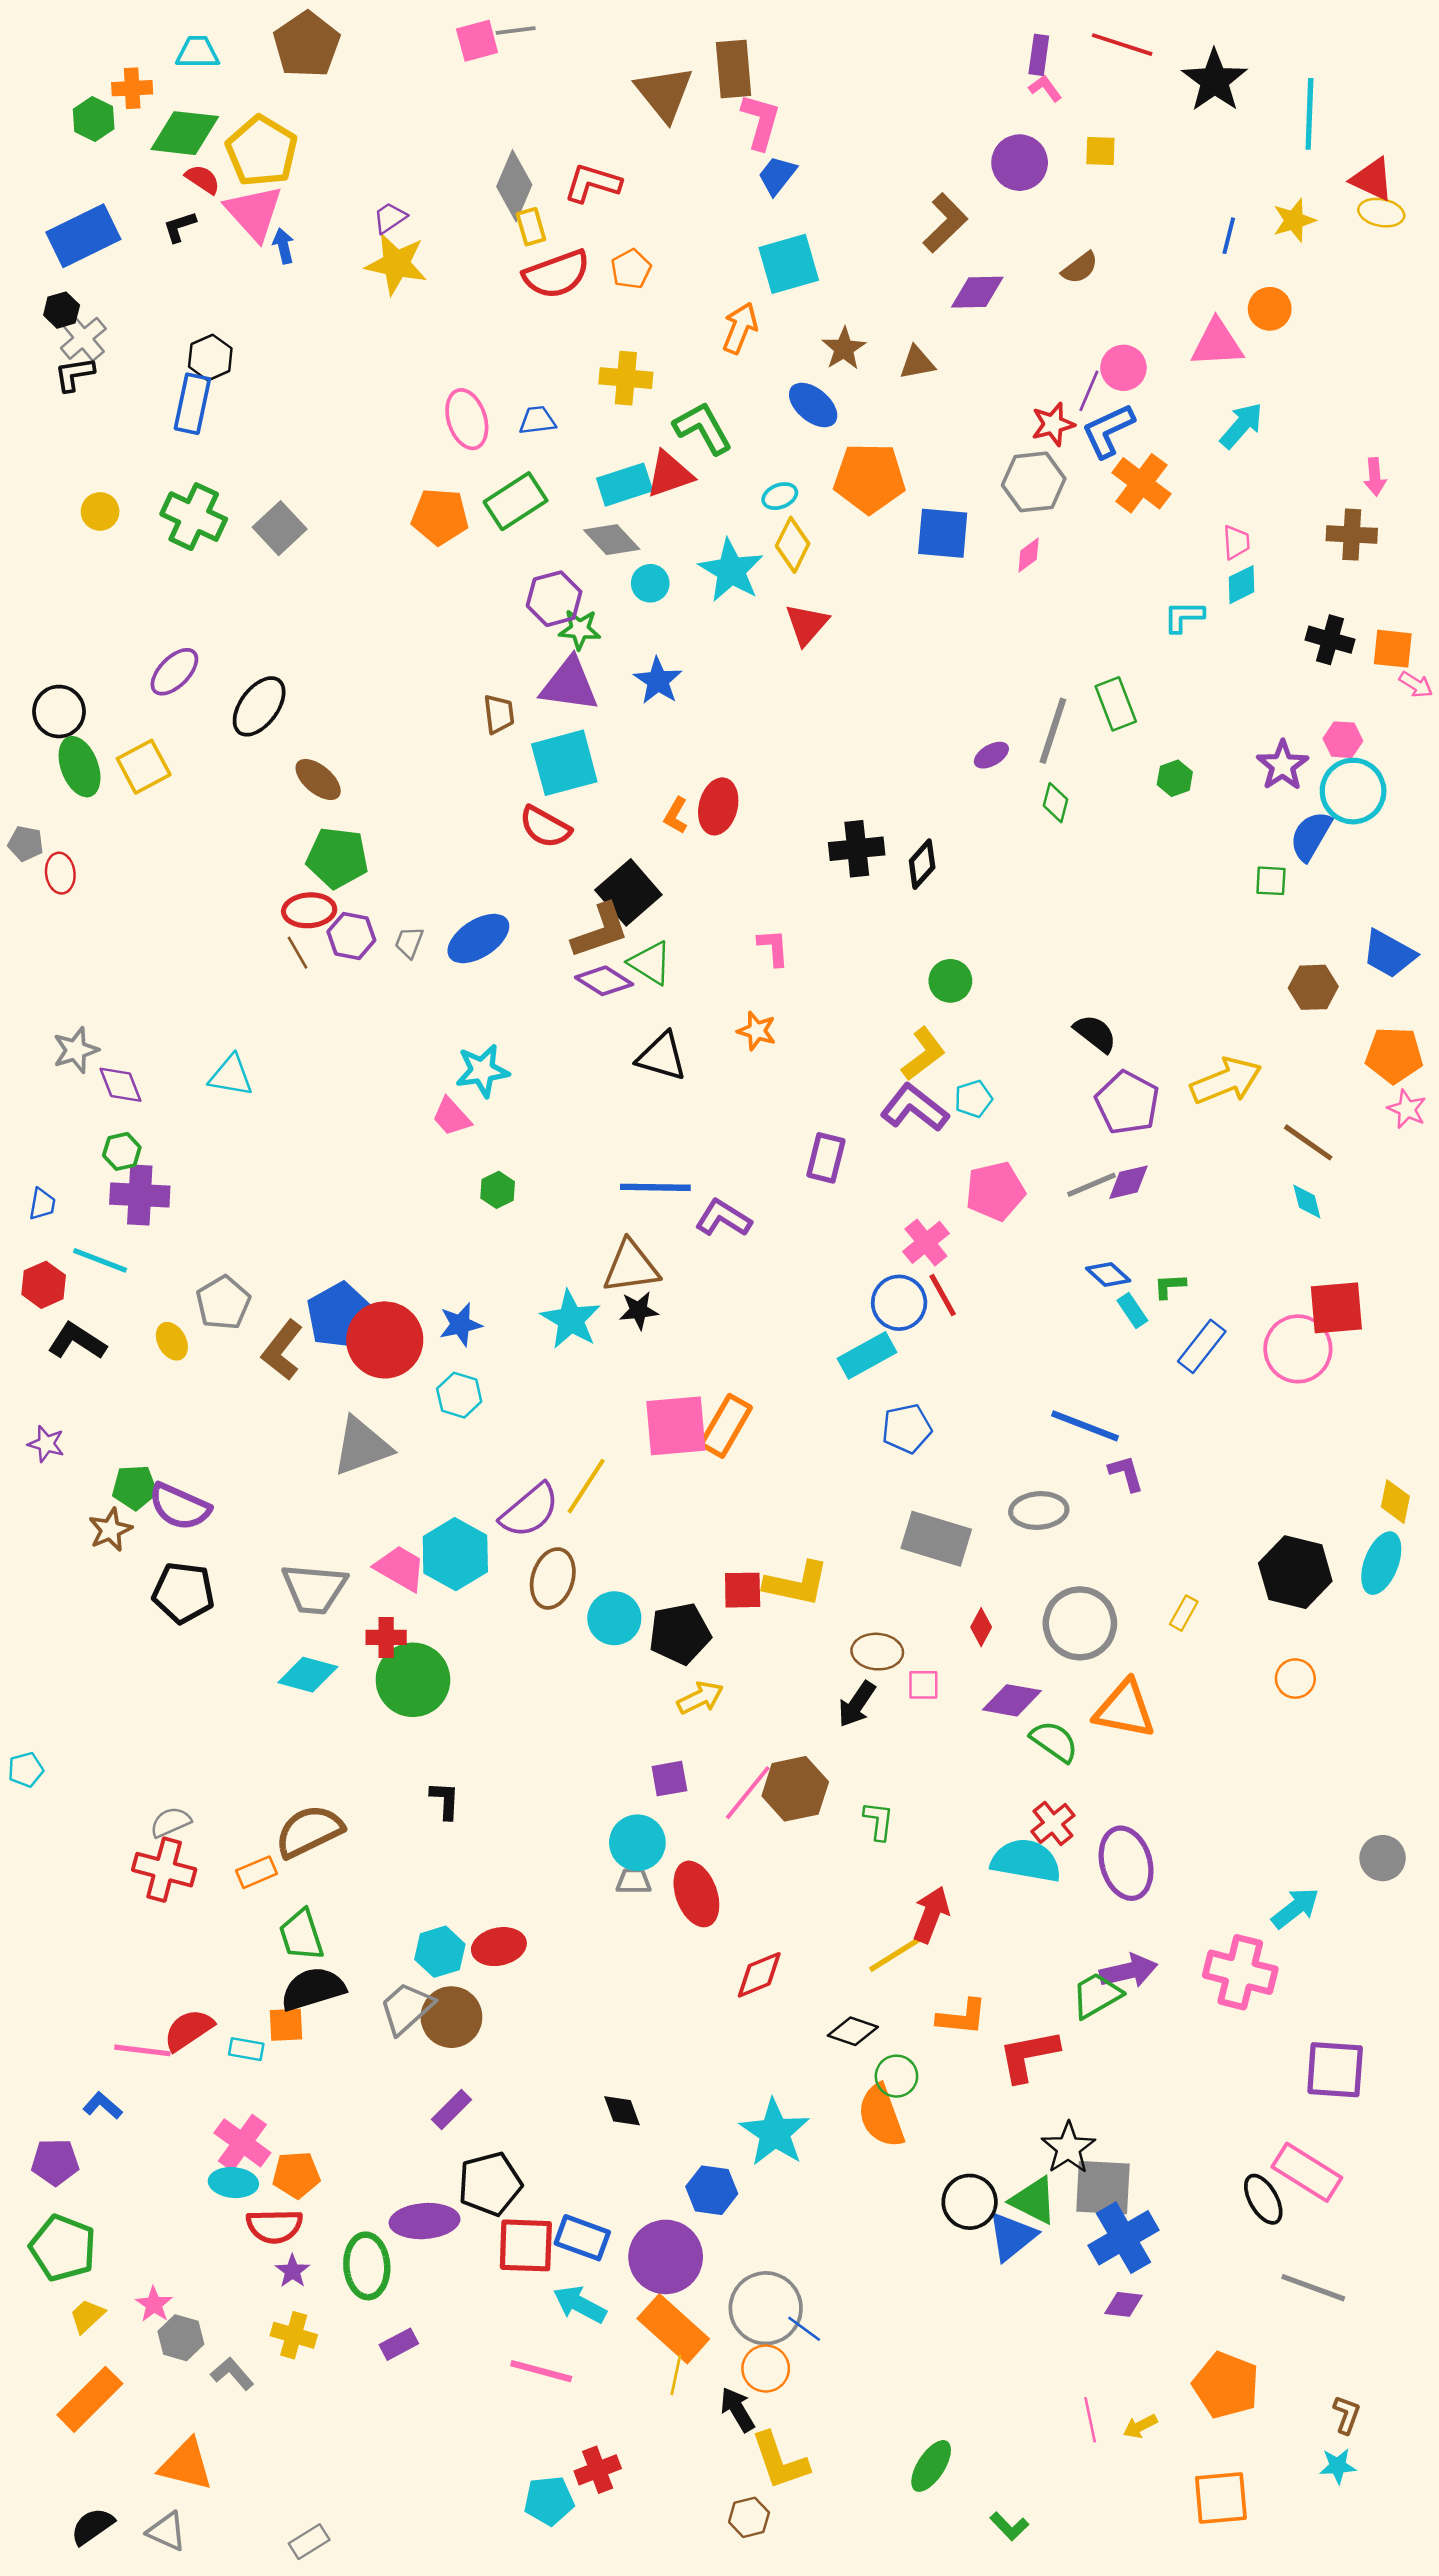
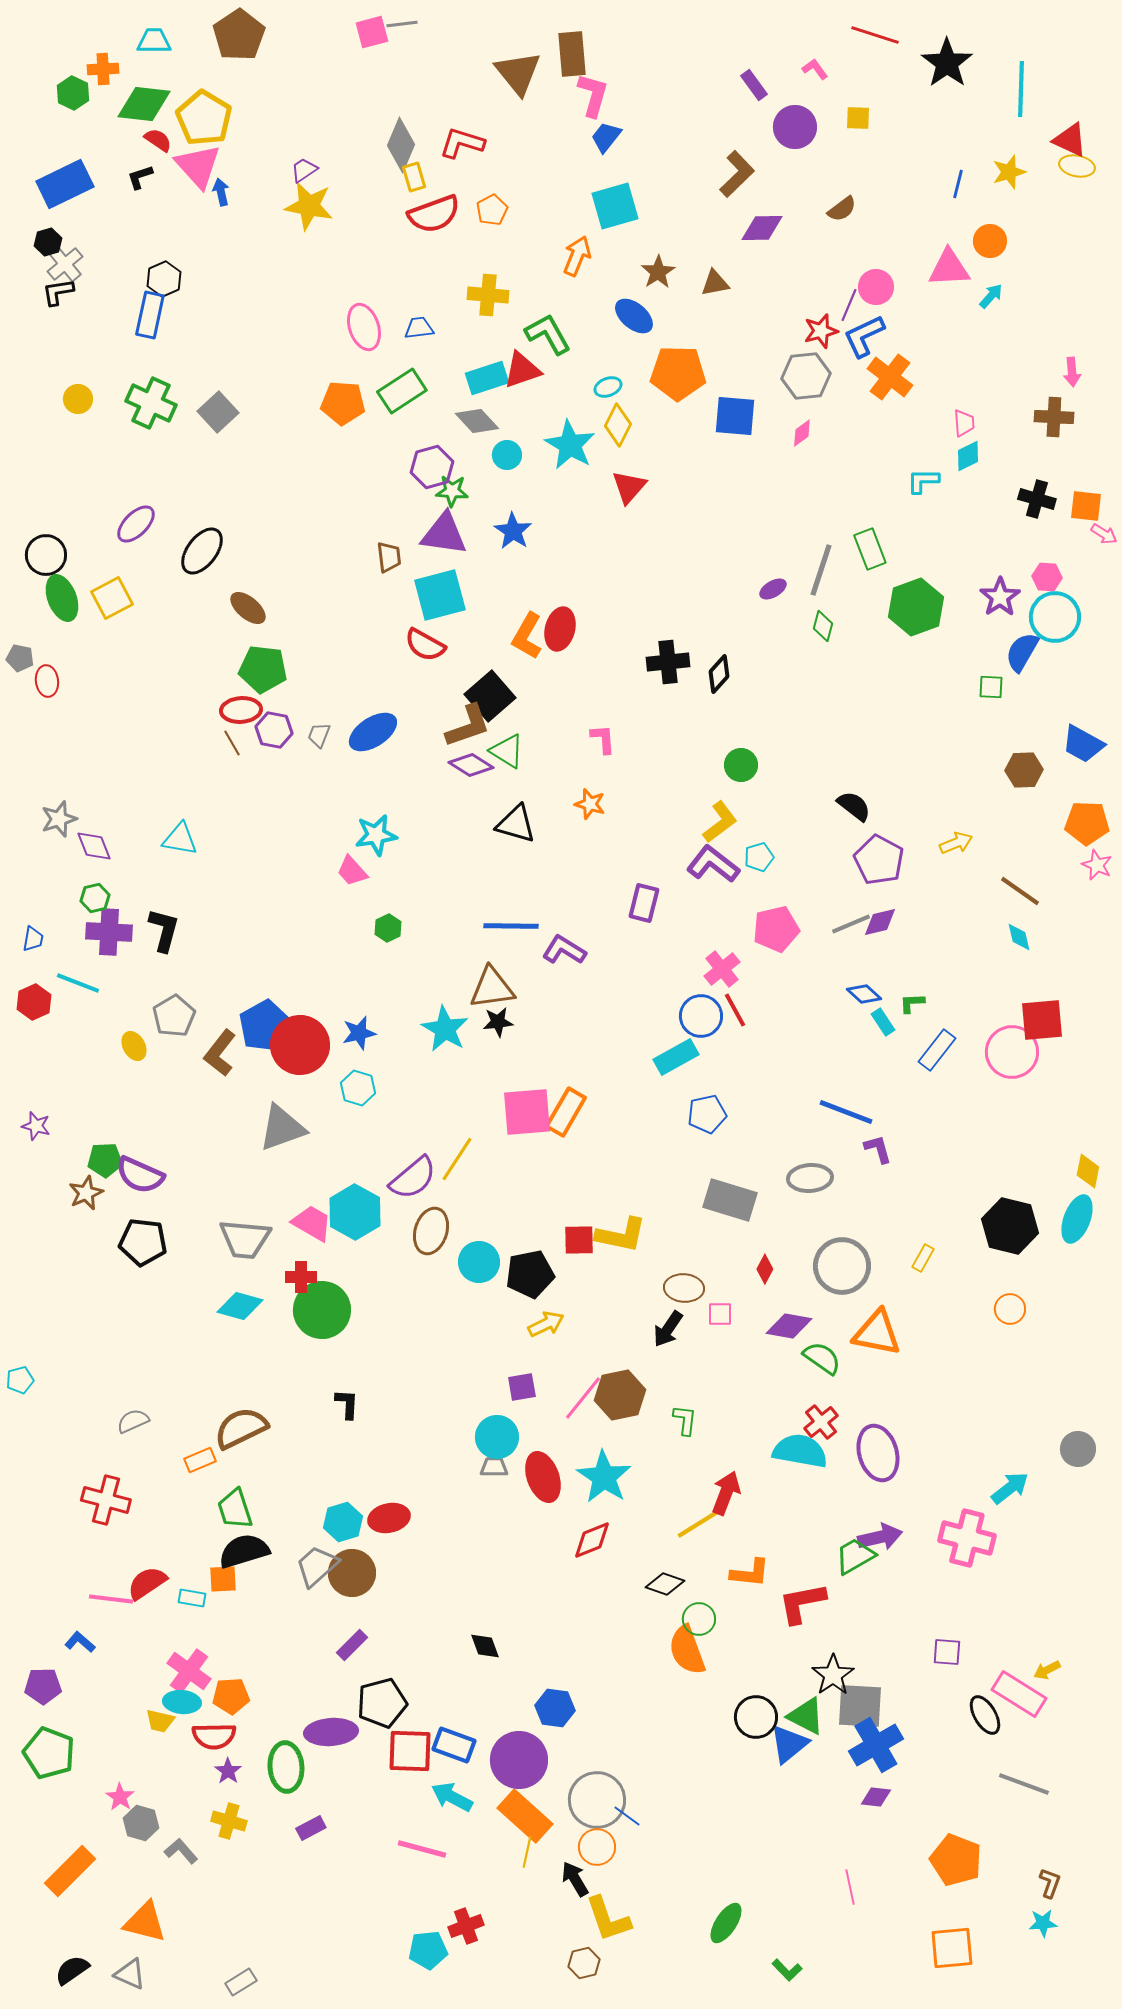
purple rectangle: (1039, 55) -> (754, 85), moved, turned -44
cyan arrow: (1241, 426) -> (991, 296), moved, size x0.7
green hexagon: (1175, 778) -> (916, 607), size x2.0
orange L-shape: (676, 815) -> (527, 636), size x1.6
yellow arrow: (1226, 1081) -> (956, 843), size x0.6
black L-shape: (77, 1341) -> (164, 930), moved, turned 72
red cross: (164, 1870) -> (106, 1500), moved
purple square: (1335, 2070) -> (947, 1652), moved, size x0.6
cyan star: (775, 2133) -> (604, 1477), moved
yellow trapezoid: (87, 2316) -> (160, 1721), moved, turned -124
yellow arrow: (1140, 2426) -> (1047, 1670), moved

